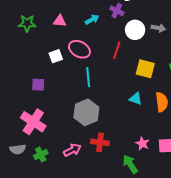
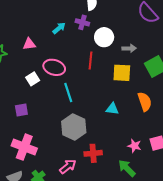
cyan arrow: (92, 20) -> (59, 28), moved
gray arrow: (158, 28) -> (129, 48), moved
cyan triangle: (136, 99) -> (112, 109), moved

